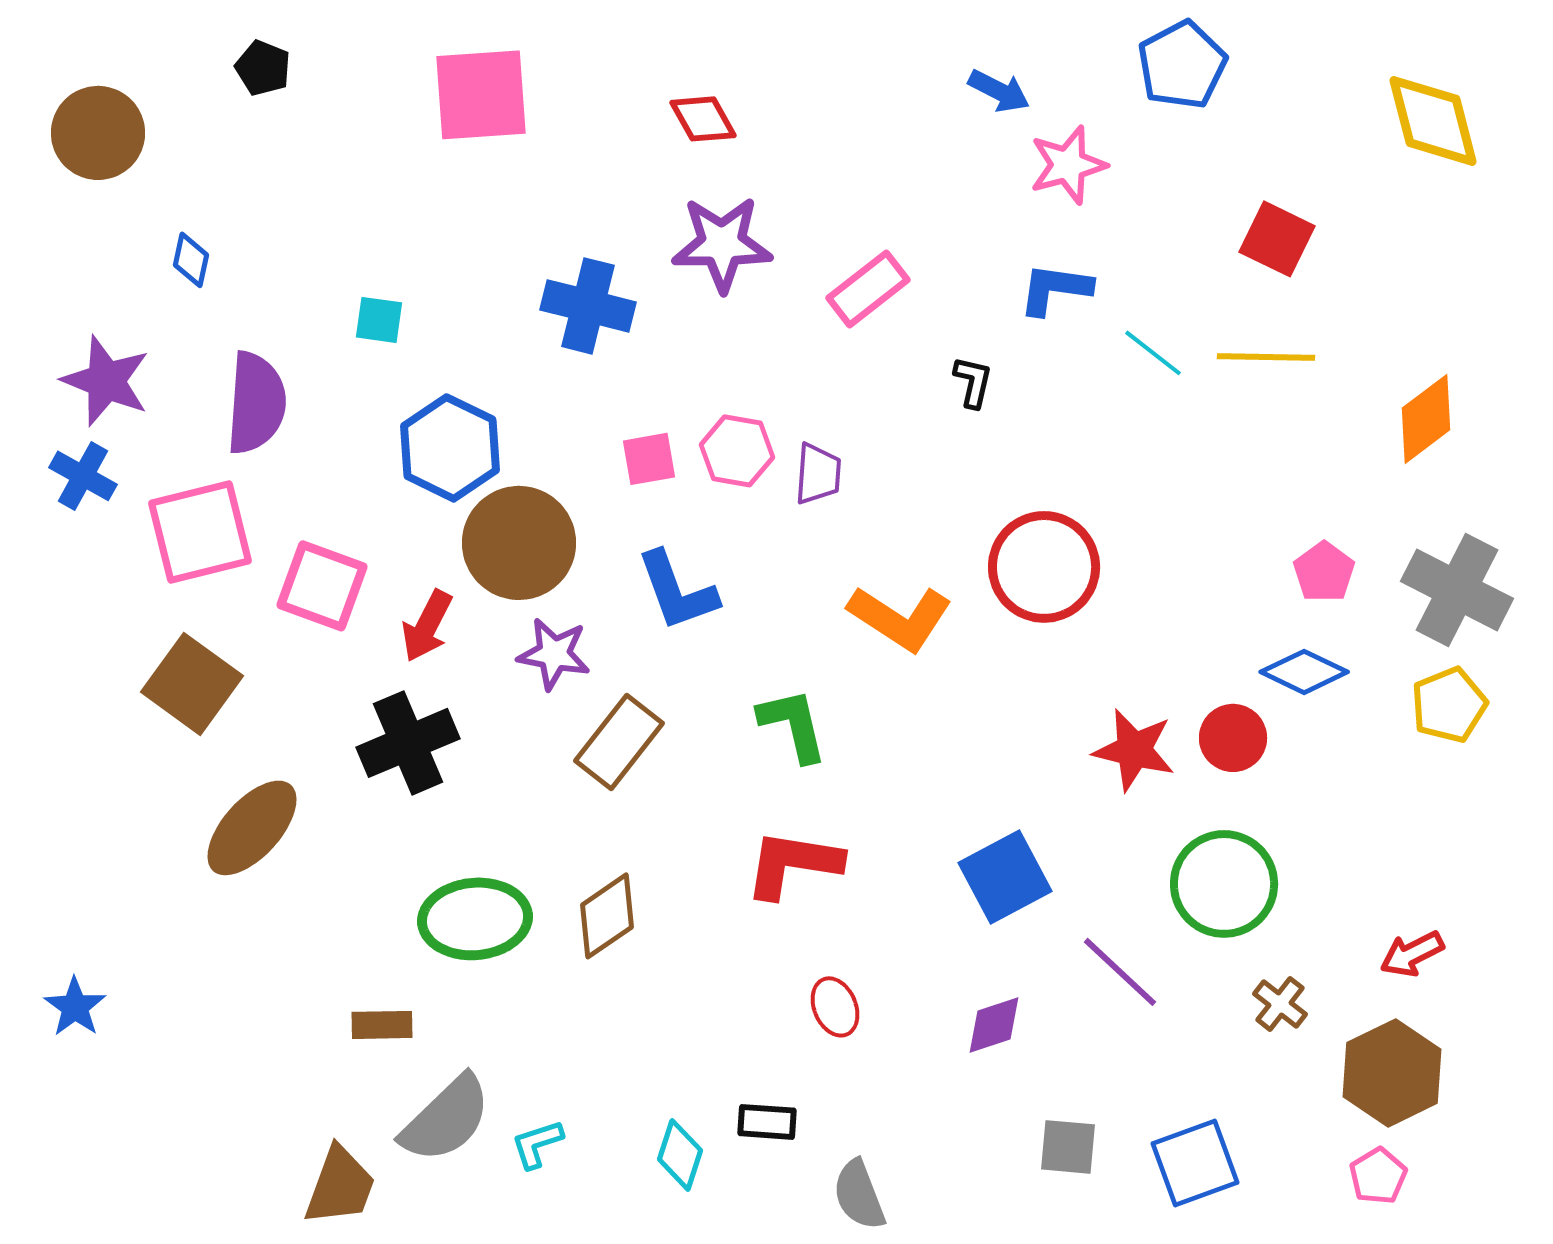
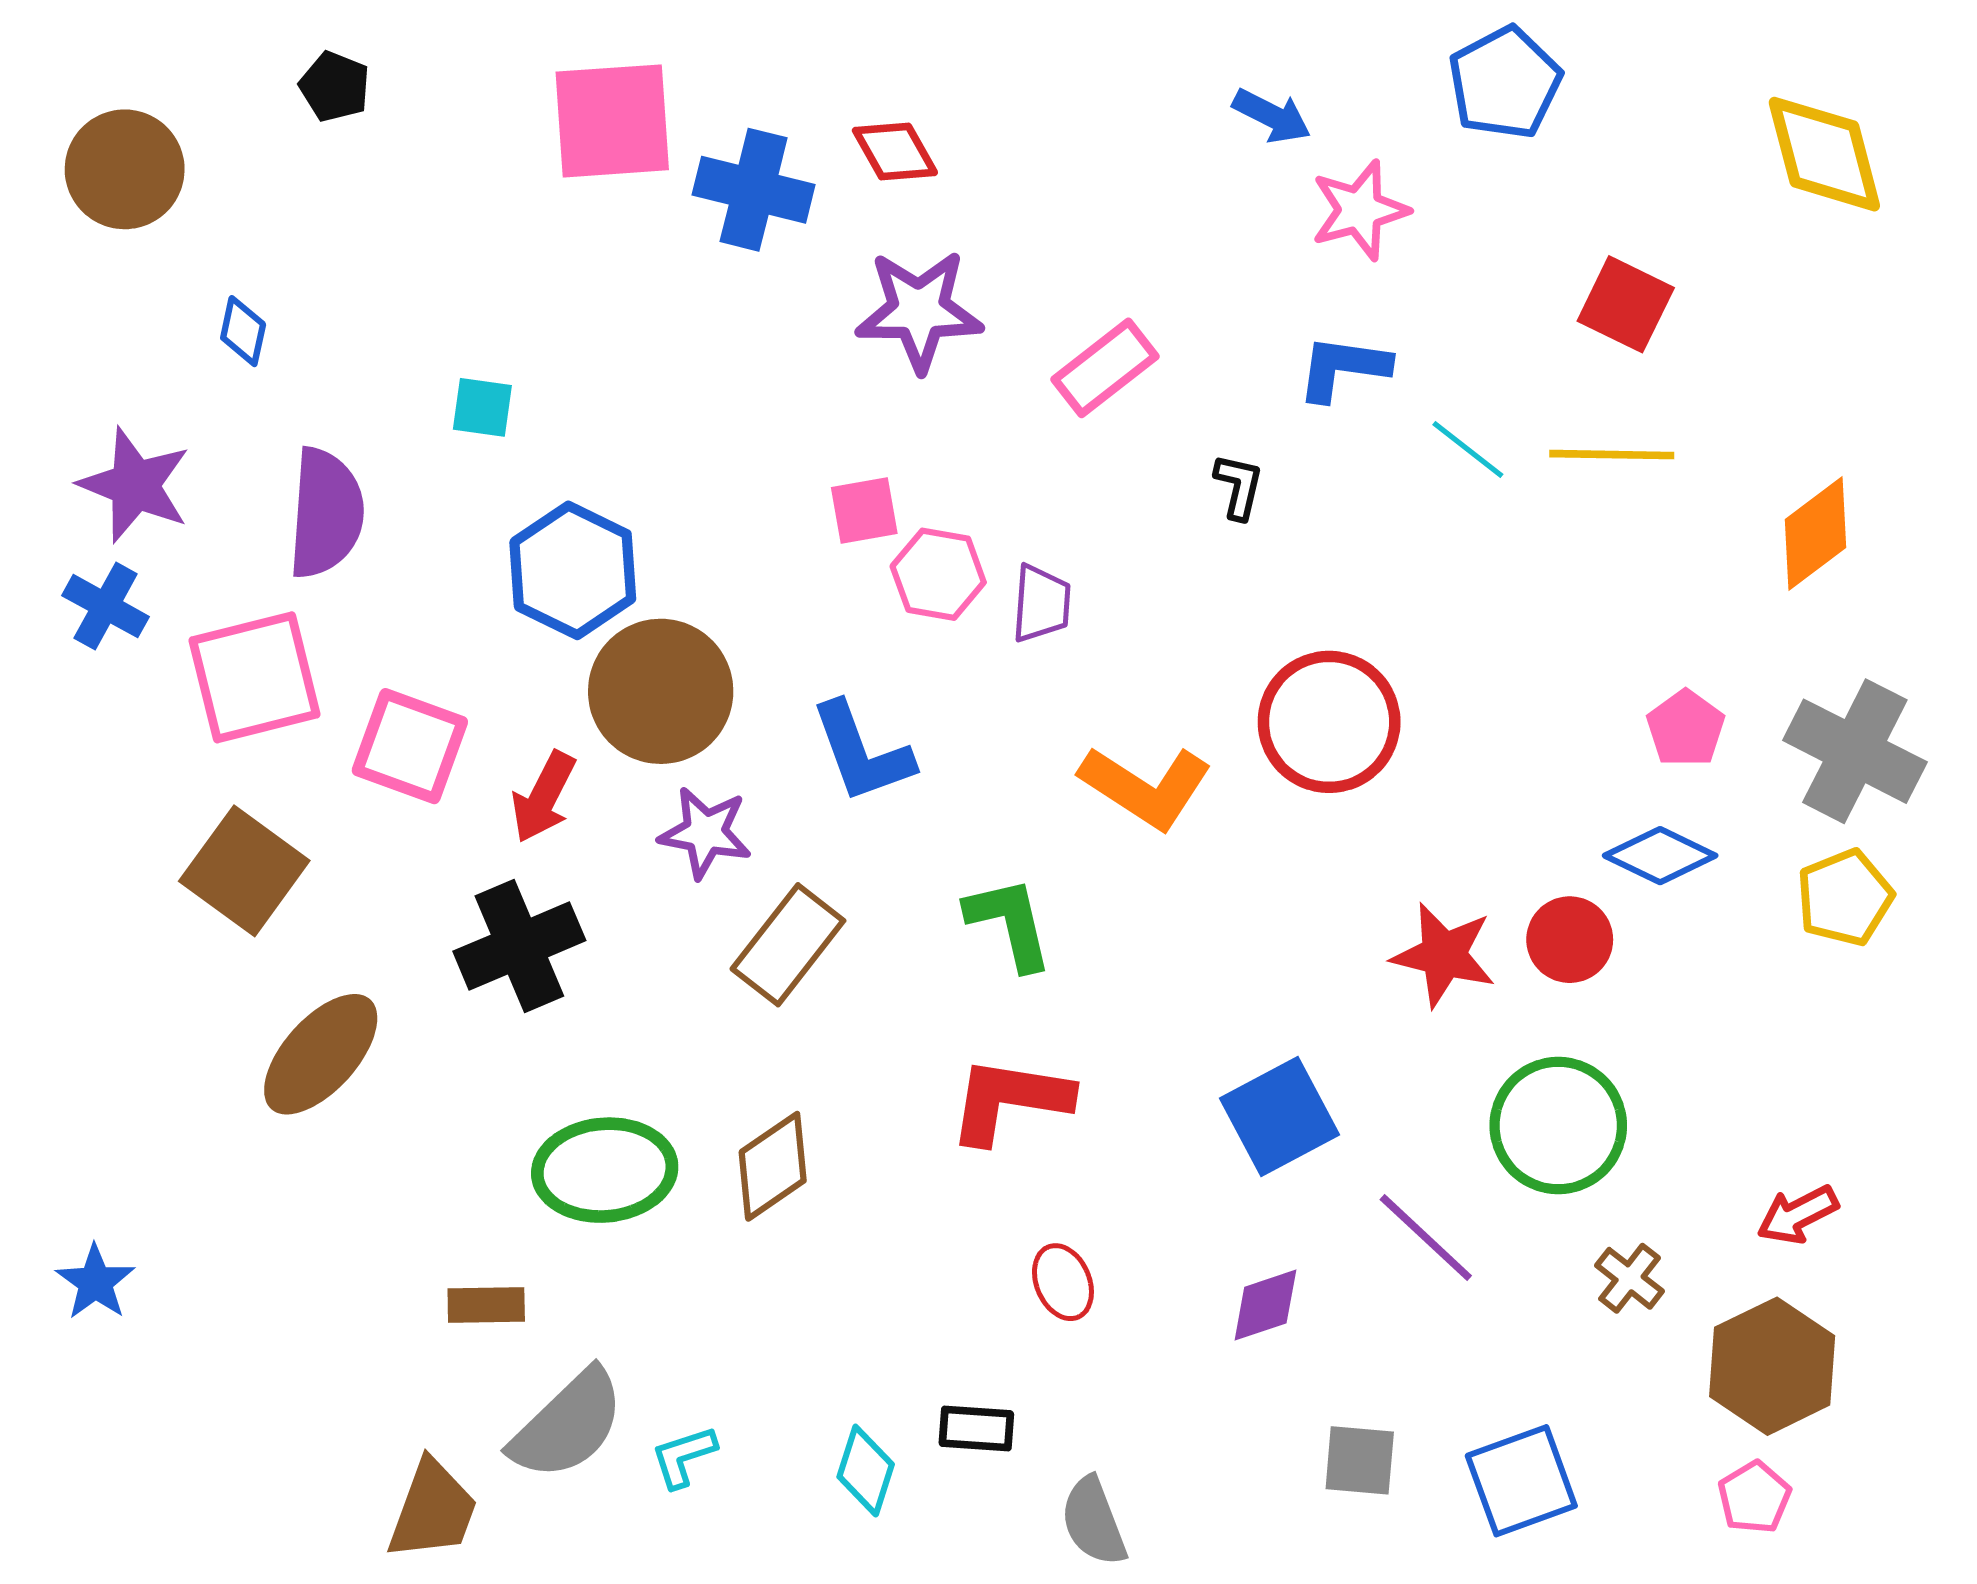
blue cross: (588, 306) -> (754, 190), moved
pink square: (649, 459) -> (864, 511), moved

